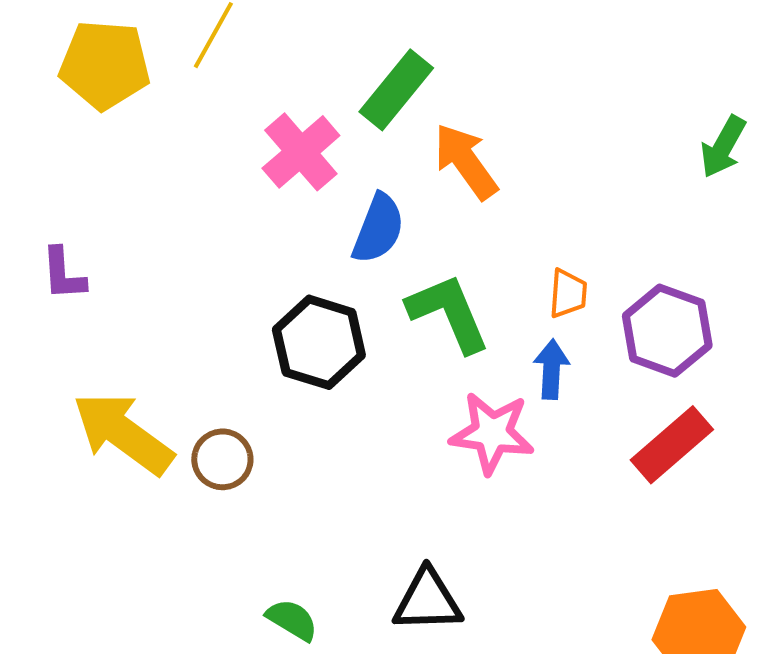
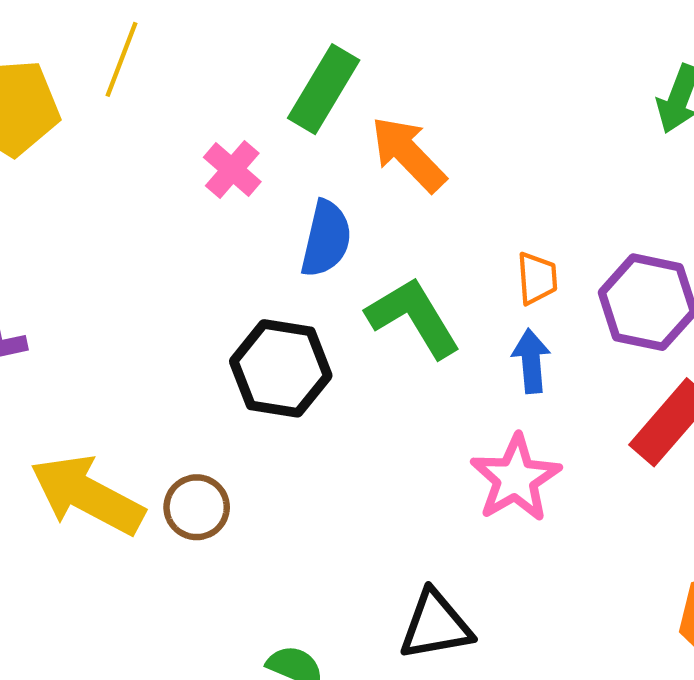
pink cross: (301, 152) -> (232, 170), size x0.7
pink star: (492, 433) -> (516, 478), moved, turned -30

